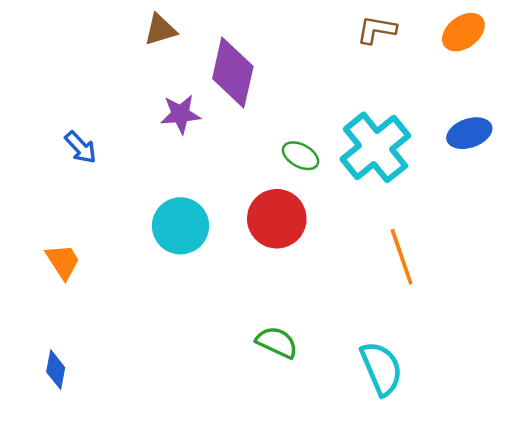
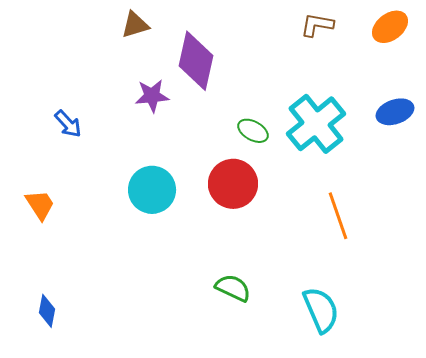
orange trapezoid: (63, 261) -> (40, 205), moved

